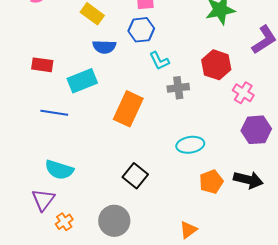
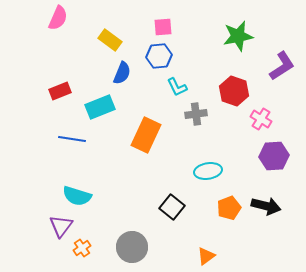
blue semicircle: (104, 47) -> (122, 73), turned -70
red rectangle: (42, 65) -> (60, 91), turned -30
black square: (135, 176) -> (172, 207), moved

